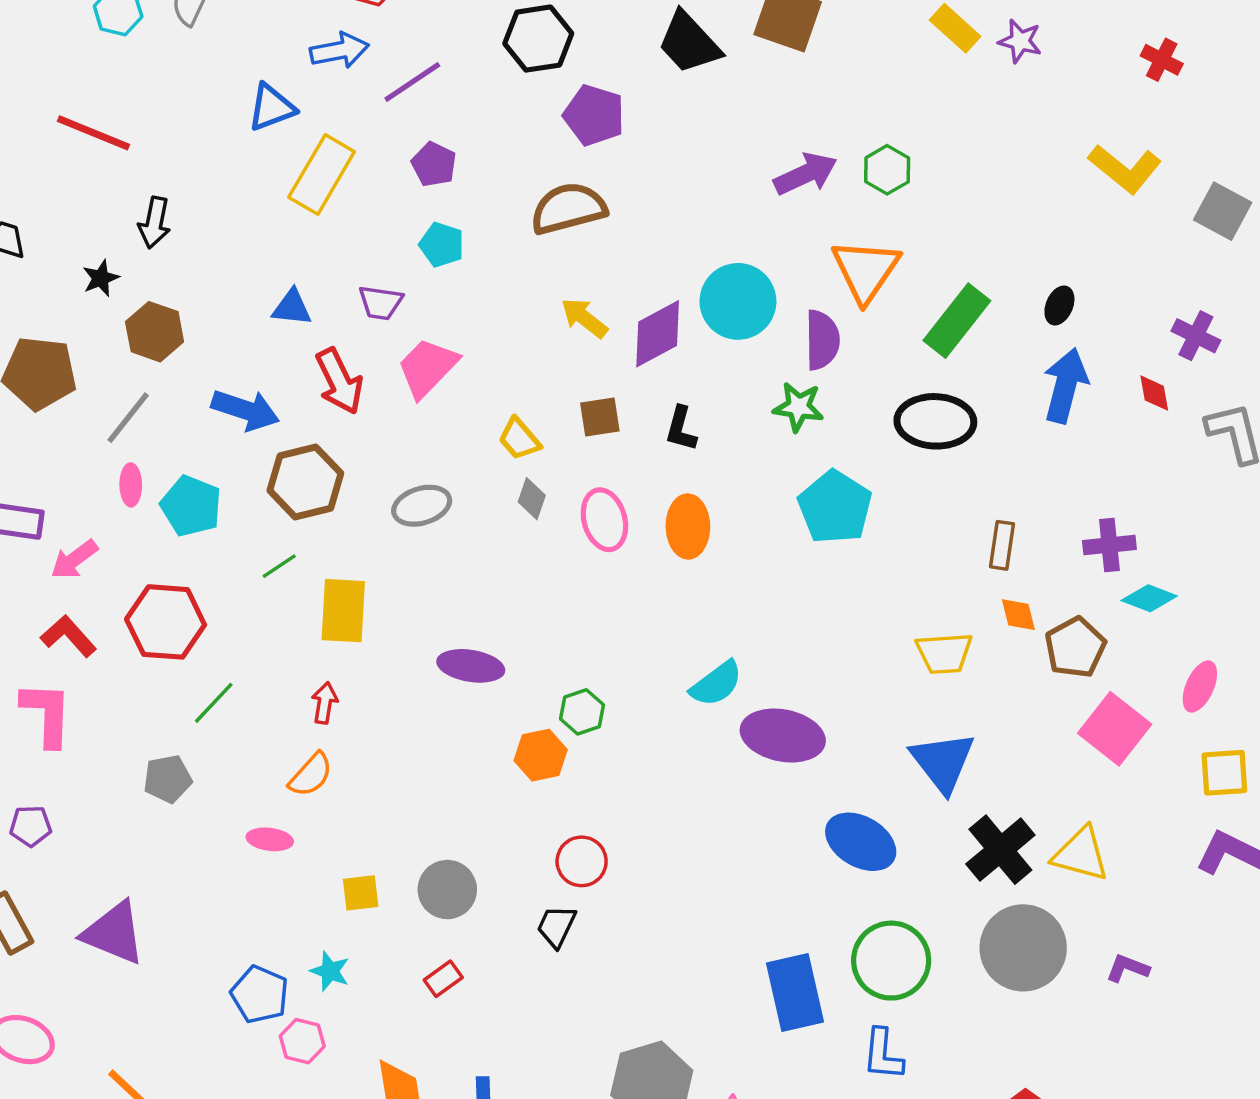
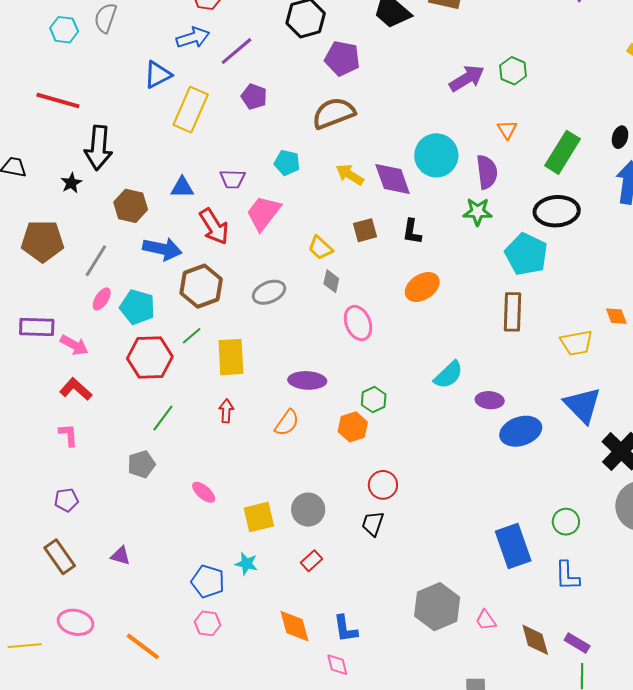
black arrow: (154, 223) -> (98, 148), size x1.5
cyan pentagon: (442, 245) -> (287, 163), moved
orange triangle: (866, 271) -> (507, 130), size x0.5
brown hexagon: (155, 332) -> (131, 206), moved
purple diamond: (658, 334) -> (393, 179), turned -75
pink ellipse: (131, 485) -> (102, 299), turned 40
cyan pentagon: (835, 507) -> (526, 254), moved
pink ellipse: (604, 520) -> (358, 323), moved
orange ellipse: (688, 526) -> (422, 287), turned 64
brown rectangle: (1002, 545) -> (512, 312), moved, size x1.4
pink arrow: (74, 559) -> (74, 345), turned -108
red hexagon: (166, 622) -> (150, 357), moved
pink L-shape: (47, 714) -> (68, 435), size x0.6
purple ellipse: (783, 735) -> (490, 400), size x0.6
orange semicircle: (311, 775) -> (287, 423), moved
pink ellipse: (270, 839) -> (204, 492), turned 40
blue ellipse: (861, 842) -> (521, 431), moved, turned -42
yellow square: (361, 893) -> (259, 517), size x1.4
purple triangle: (114, 933) -> (121, 556), size x0.5
green circle: (891, 961) -> (566, 522), size x0.6
pink hexagon: (302, 1041) -> (208, 623), moved

